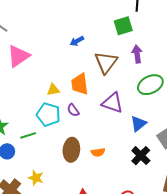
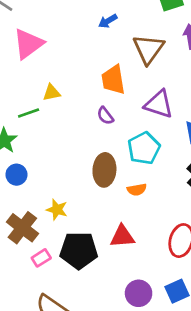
yellow triangle: (53, 90) -> (52, 93), moved
cyan pentagon: (48, 115) -> (144, 148), moved, turned 30
green line: (28, 135) -> (29, 113), moved
orange semicircle: (98, 152) -> (137, 190), moved

